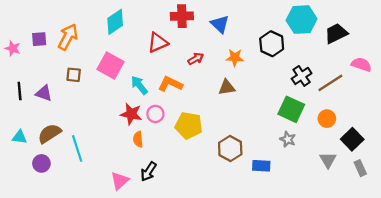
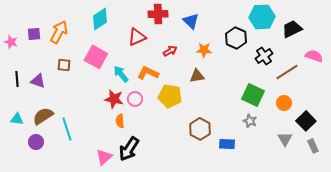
black cross: (302, 76) -> (264, 56), moved
yellow pentagon: (189, 125) -> (170, 96), moved
black arrow: (148, 172) -> (129, 149), size x1.4

